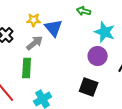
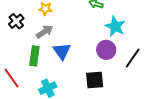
blue triangle: (54, 28) -> (62, 51), moved
black square: (89, 87) -> (95, 80), turned -30

